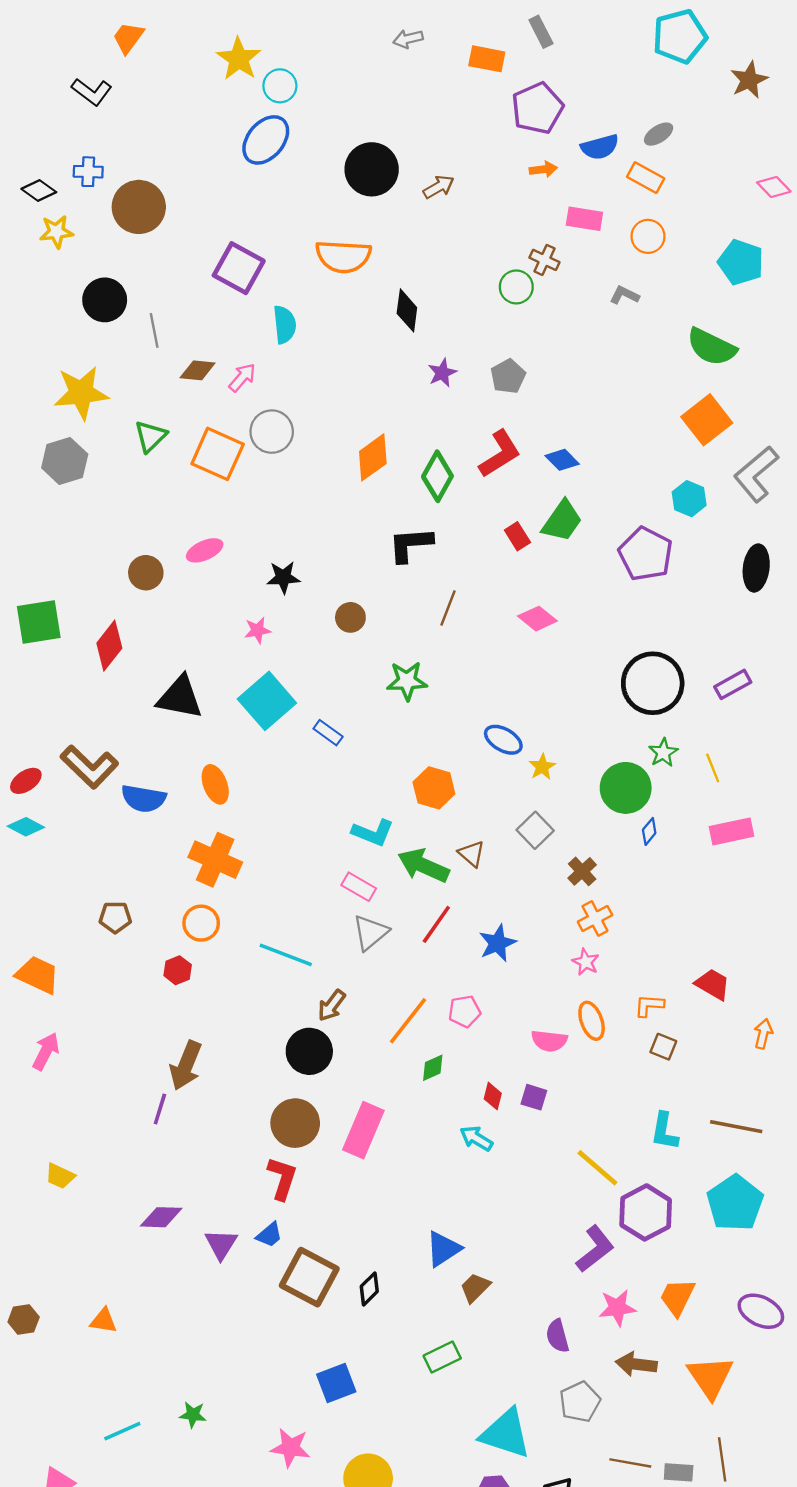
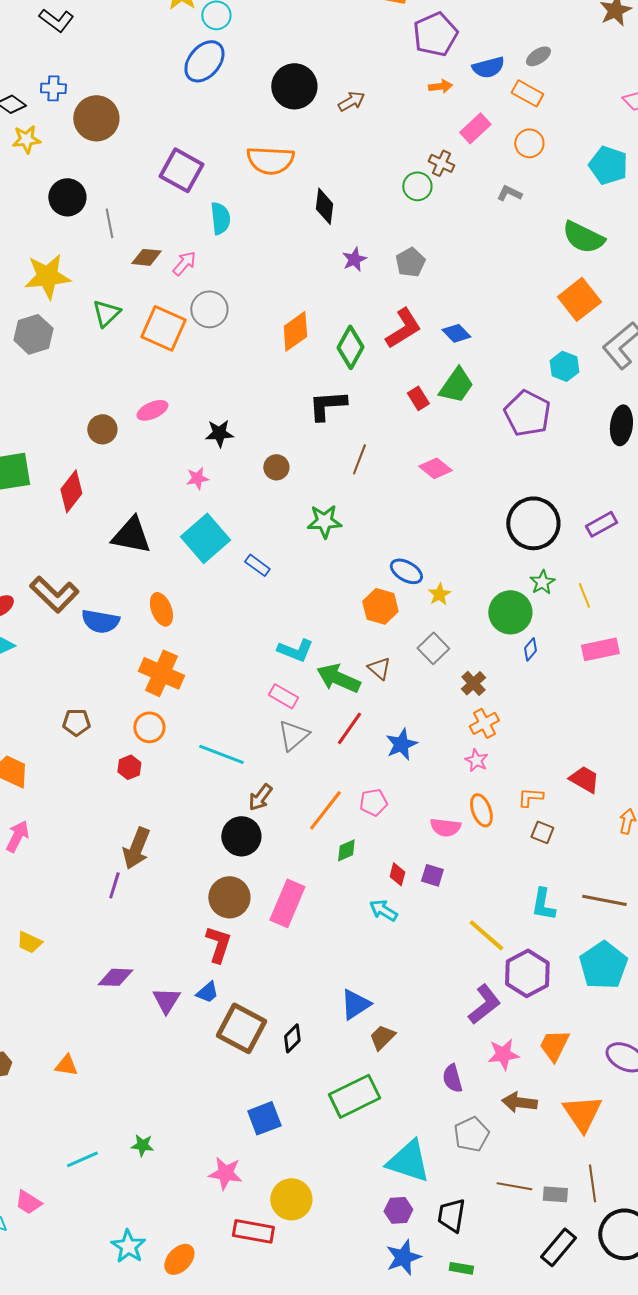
pink rectangle: (584, 219) -> (475, 128), turned -52
orange hexagon: (434, 788) -> (380, 606), moved
green rectangle: (442, 1357) -> (354, 1096), size x1.6

